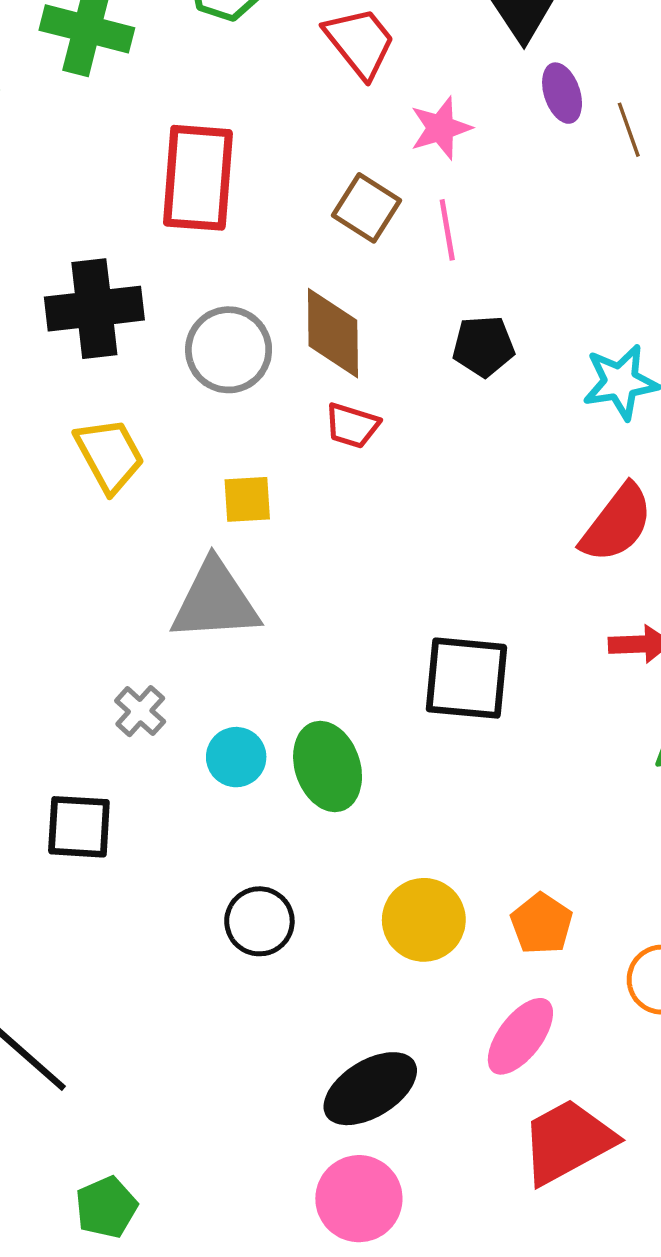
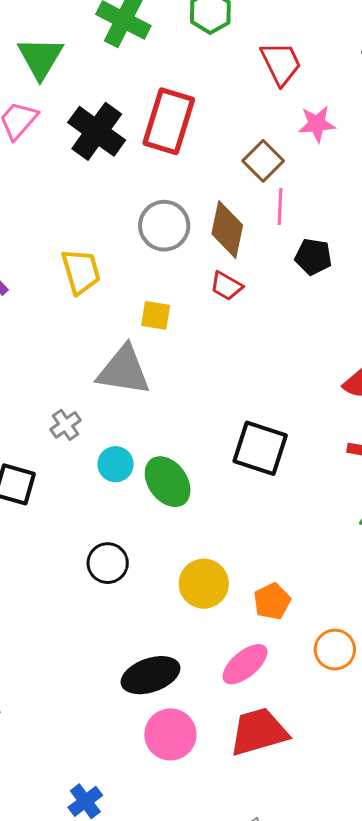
pink line: (447, 230) -> (280, 207), moved
black cross: (94, 309) -> (97, 131), moved, turned 30
green ellipse: (328, 766) -> (168, 482), turned -30
pink circle: (359, 1199) -> (170, 734), moved

